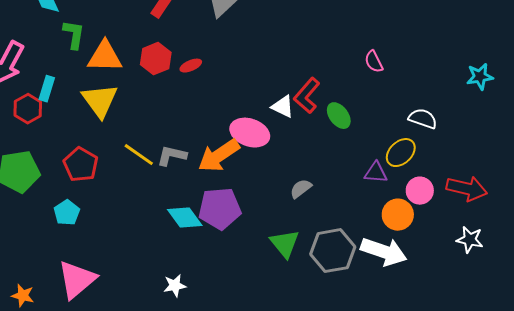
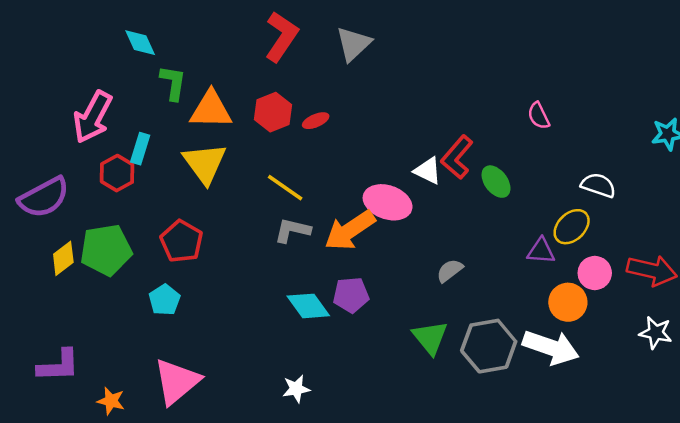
yellow line: (139, 155) -> (285, 188), moved
purple pentagon: (220, 209) -> (351, 295), size x0.7

